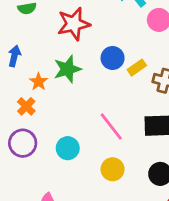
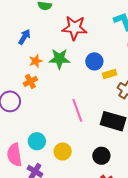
orange cross: (26, 106) -> (30, 81), moved
cyan circle: (68, 148) -> (37, 141), moved
yellow circle: (113, 169) -> (63, 151), moved

